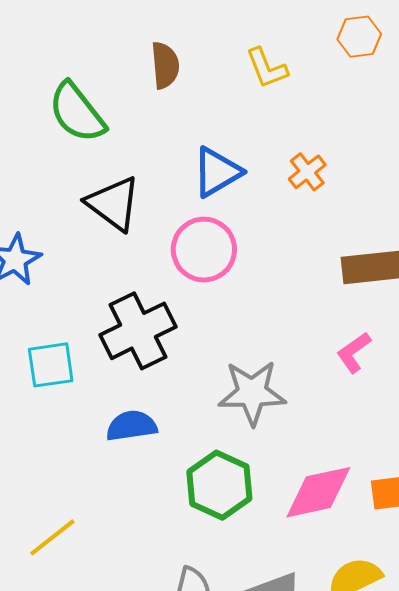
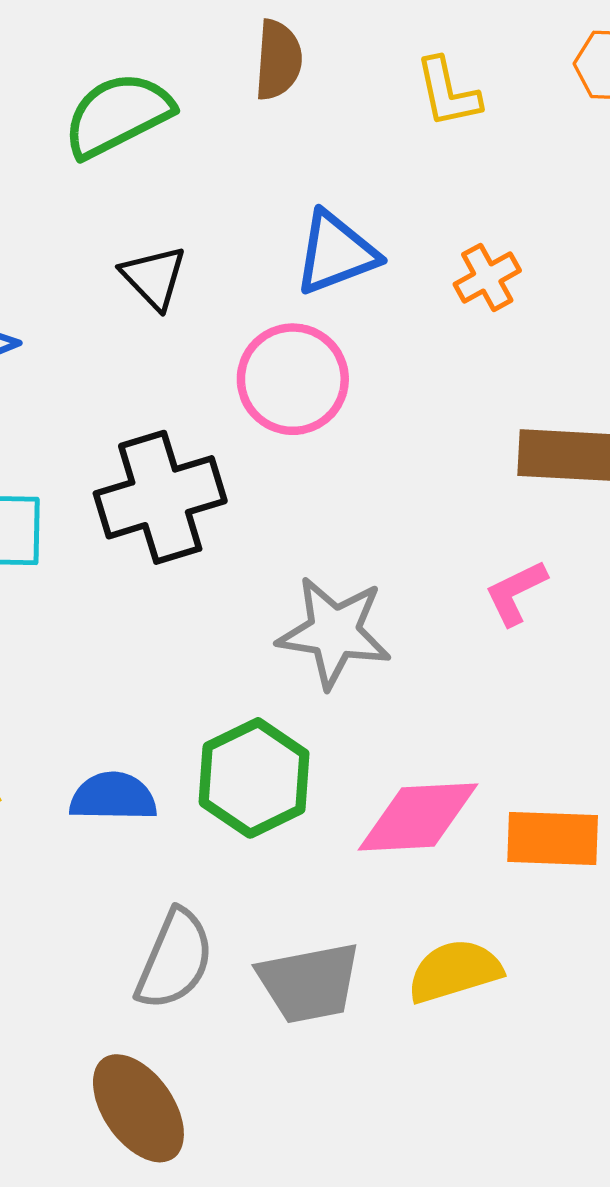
green semicircle: (77, 112) -> (118, 115), turned 92
black triangle: (113, 204) -> (154, 277), size x0.7
blue semicircle: (132, 426) -> (113, 797), moved

